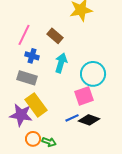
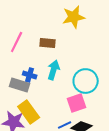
brown rectangle: (55, 36) -> (48, 43), turned -35
blue cross: (32, 56) -> (30, 75), moved

